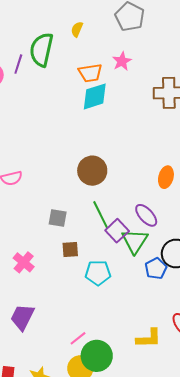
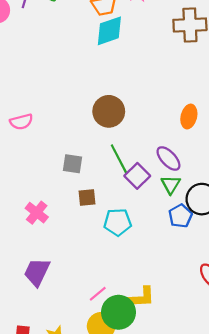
green triangle: (135, 241) -> (171, 185), moved, size x0.7
yellow L-shape: (149, 338) -> (141, 297), moved

